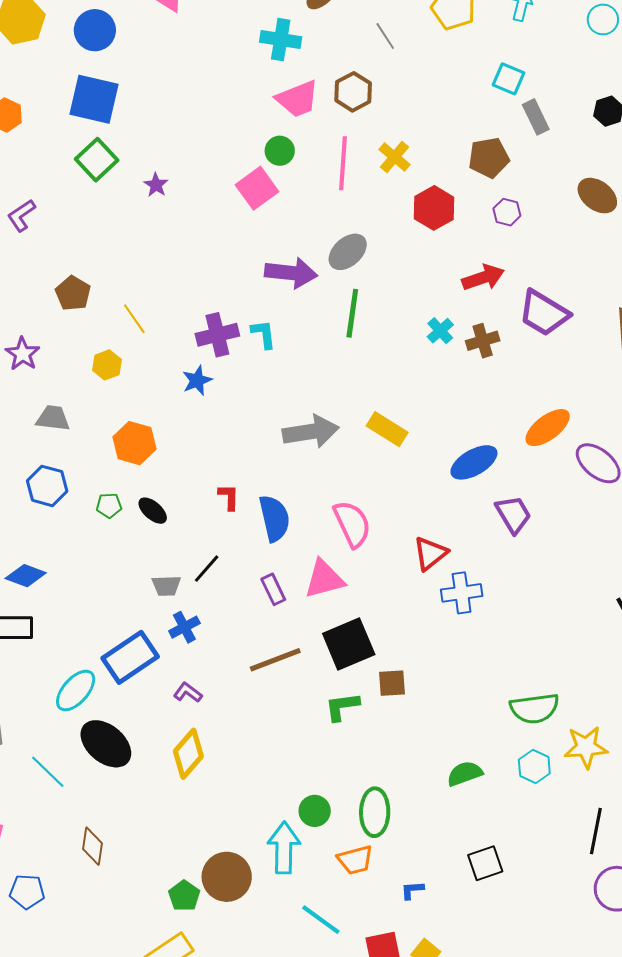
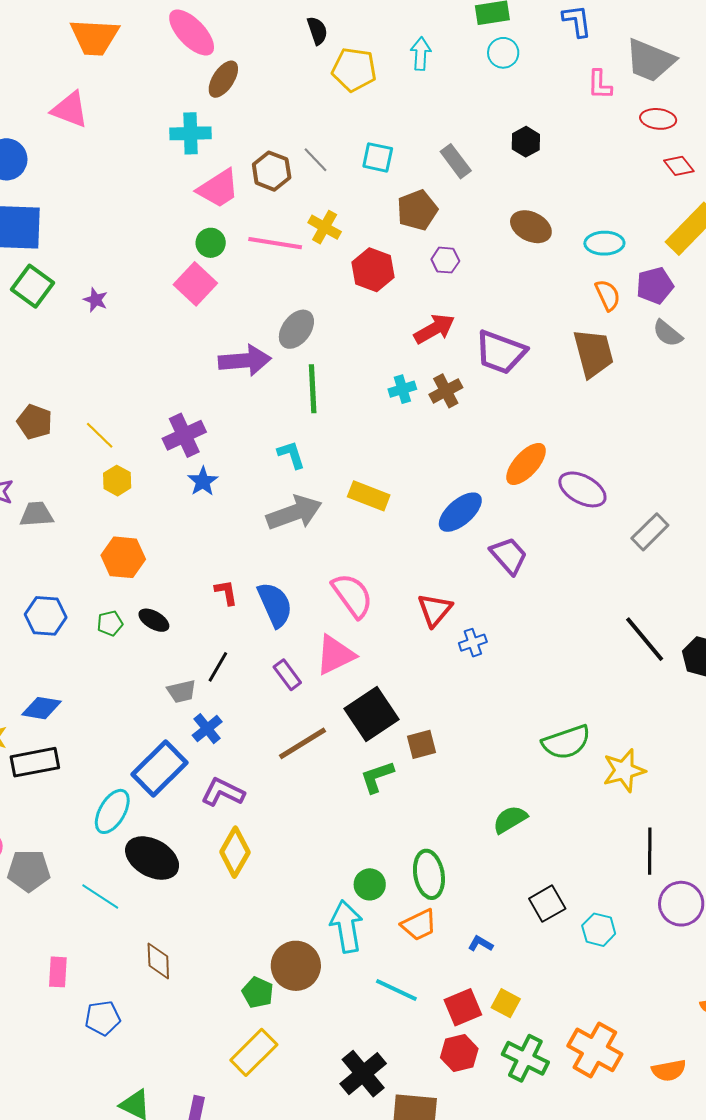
gray line: (385, 36) -> (316, 160), moved
cyan square: (508, 79) -> (378, 157), moved
pink line: (343, 163) -> (275, 243), turned -74
cyan cross: (440, 331) -> (402, 389), turned 36
cyan L-shape: (264, 334) -> (291, 455), moved
yellow hexagon: (107, 365) -> (117, 481), moved
blue star: (197, 380) -> (203, 481), moved
gray trapezoid: (53, 418) -> (37, 514), moved
blue cross: (462, 593) -> (473, 643), size x0.7
purple L-shape: (188, 693) -> (223, 792), size x1.5
cyan hexagon: (534, 767) -> (599, 930), moved
blue L-shape: (412, 890) -> (481, 944), turned 45

